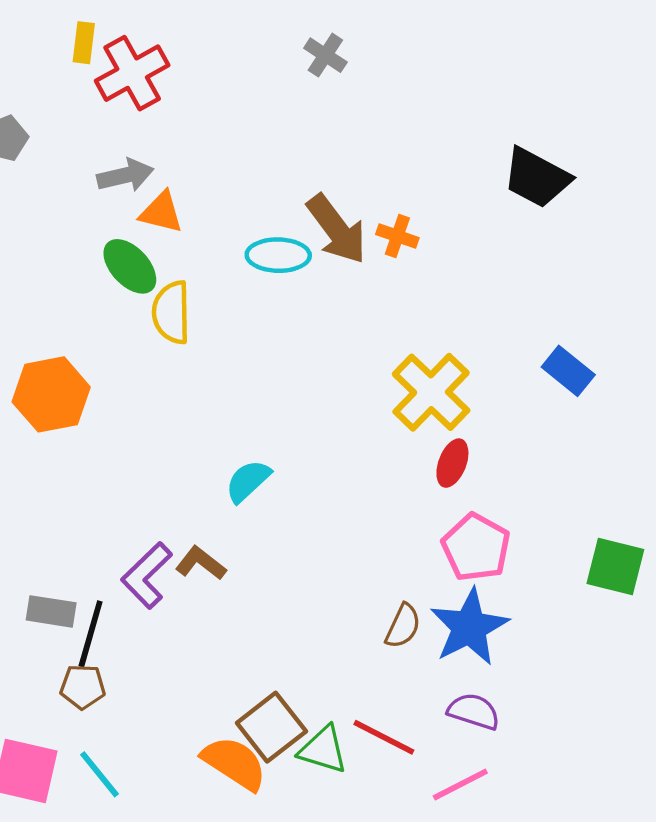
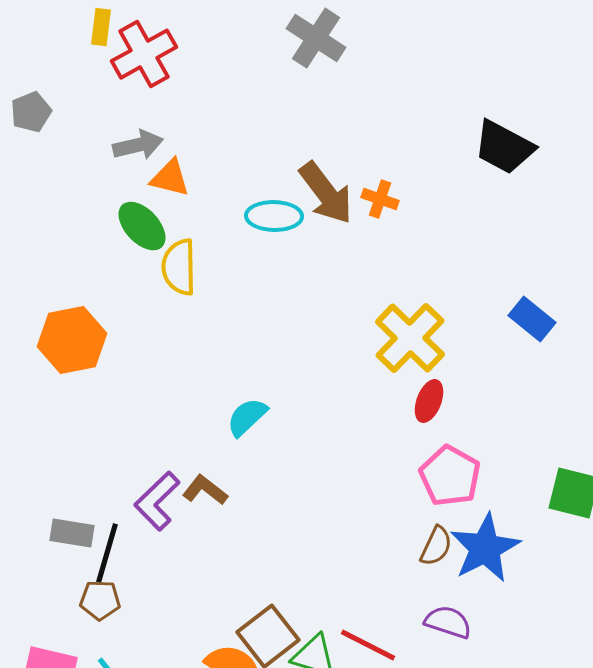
gray cross: (325, 55) -> (316, 38), size x1.5
brown semicircle: (403, 626) -> (436, 546), moved
blue star: (469, 627) -> (485, 548), moved

